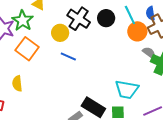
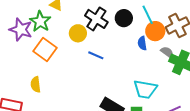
blue semicircle: (150, 13) -> (142, 43), moved
blue line: (68, 56) -> (96, 55), moved

